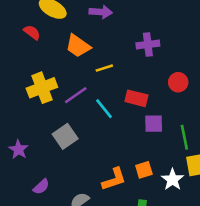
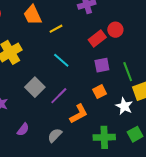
orange trapezoid: (78, 46) -> (33, 15), turned 40
purple line: (76, 95) -> (59, 96), moved
red rectangle: (136, 98) -> (97, 39), moved, turned -42
orange square: (144, 170) -> (100, 92), moved

